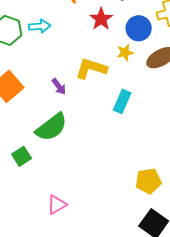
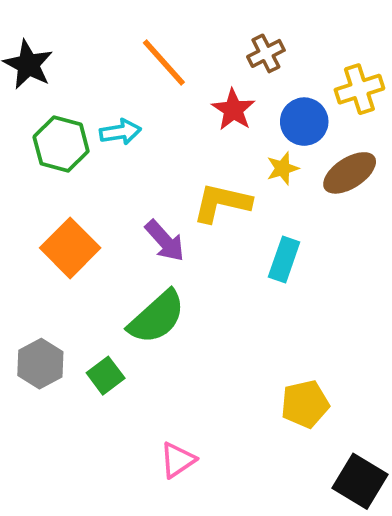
purple arrow: (59, 87) -> (165, 241), size x1.4
yellow pentagon: (148, 181) -> (305, 404), moved

